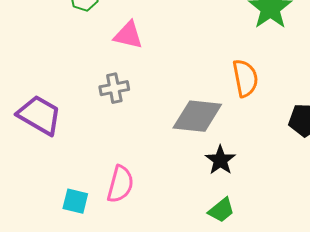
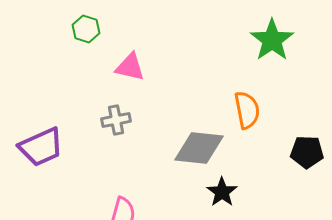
purple trapezoid: (39, 115) -> (41, 147), turned 126

